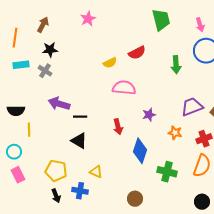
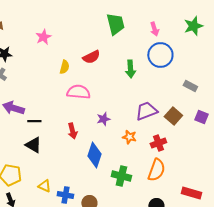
pink star: (88, 19) -> (43, 37), moved
yellow semicircle: (110, 63) -> (64, 67), turned -48
yellow triangle: (96, 172) -> (44, 186), moved
blue cross: (80, 191) -> (65, 195), moved

